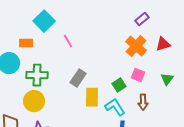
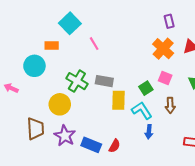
purple rectangle: (142, 19) -> (169, 21), turned -64
green cross: (37, 75) -> (77, 81), moved, turned 30
gray rectangle: (78, 78) -> (104, 81), turned 66

